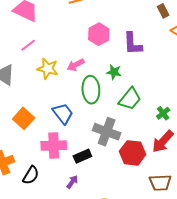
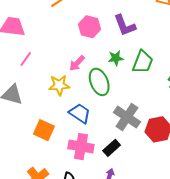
yellow star: (48, 69) -> (59, 85), moved
green trapezoid: (130, 99) -> (143, 62), moved
gray cross: (107, 132) -> (127, 117), turned 32
pink cross: (54, 146) -> (81, 147), turned 30

